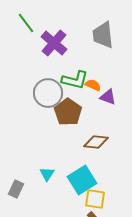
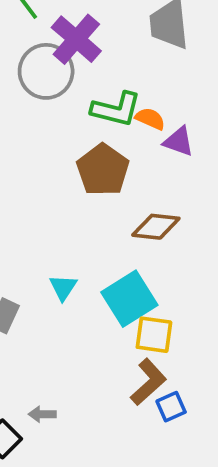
gray circle: (48, 93) -> (46, 71), moved

